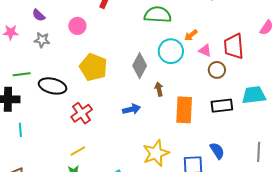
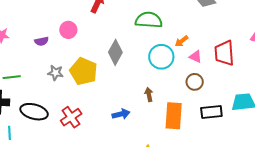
purple semicircle: (39, 15) -> (42, 41), moved, turned -56
gray star: (42, 40) -> (55, 73), moved
gray diamond: (140, 66) -> (115, 52), moved
brown circle: (217, 70) -> (195, 82), moved
black ellipse: (53, 86) -> (34, 112), moved

